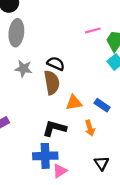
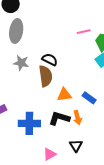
black L-shape: (55, 128) -> (59, 118), moved
blue cross: (45, 156) -> (29, 123), moved
black triangle: (101, 163) -> (76, 146), moved

